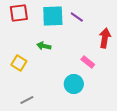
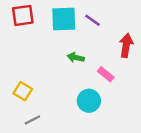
green arrow: (44, 46) -> (76, 57), moved
yellow square: (19, 63) -> (23, 91), moved

